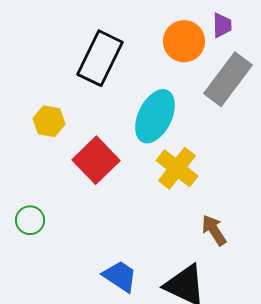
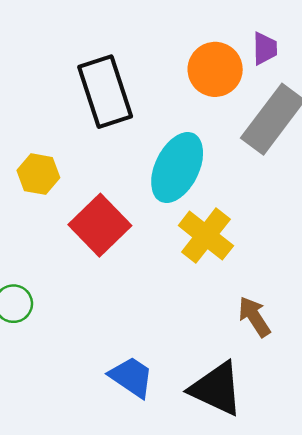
black rectangle: (100, 58) -> (105, 92), turned -44

